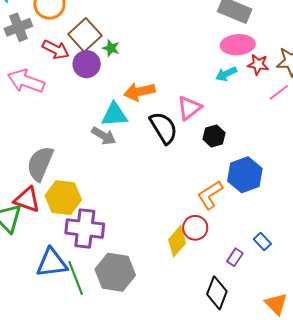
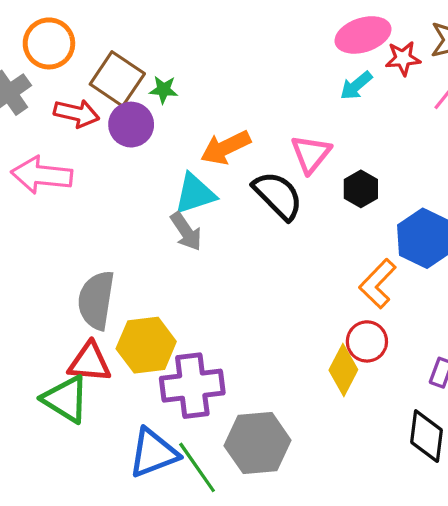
gray arrow: (104, 136) -> (186, 231), turned 40

